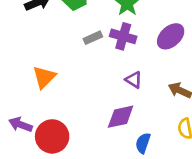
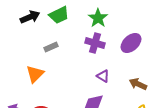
gray rectangle: (93, 38) -> (51, 47), moved

